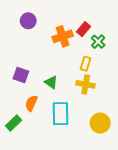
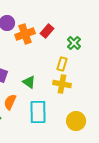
red rectangle: (83, 29) -> (47, 31), moved
orange cross: (63, 36) -> (25, 34), moved

